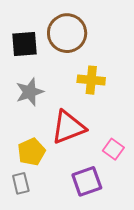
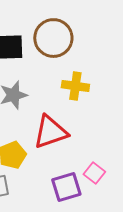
pink square: (113, 149) -> (94, 173), moved

